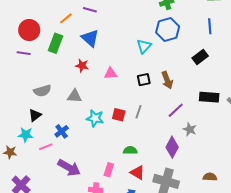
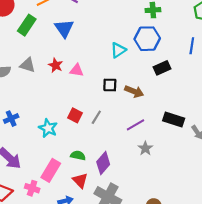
black rectangle: (200, 57) -> (162, 68), moved
red star: (82, 66) -> (56, 65), moved
brown arrow: (167, 80) -> (134, 91), turned -60
gray triangle: (74, 96) -> (28, 65), moved
cyan star: (95, 118) -> (48, 128), moved
purple diamond: (172, 147) -> (103, 163), moved
pink rectangle: (109, 170) -> (51, 170), size x1.5

